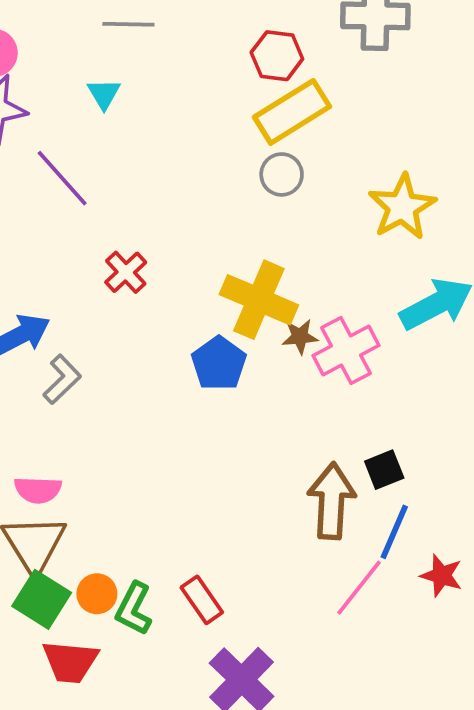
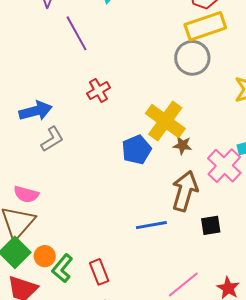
gray circle: (282, 174) -> (192, 58), size x1.5
pink cross: (346, 350) -> (224, 166), moved, turned -32
brown arrow: (332, 501) -> (185, 191), moved
blue line: (394, 532) -> (151, 225), moved, turned 44

